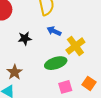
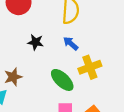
green ellipse: (56, 63) -> (62, 80), turned 45

